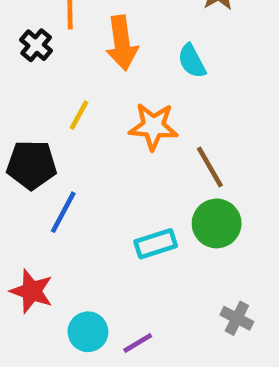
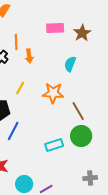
orange arrow: (122, 43) -> (29, 56), moved, size x0.6
cyan semicircle: (192, 61) -> (70, 64), turned 49
gray cross: (237, 318) -> (90, 178), turned -32

